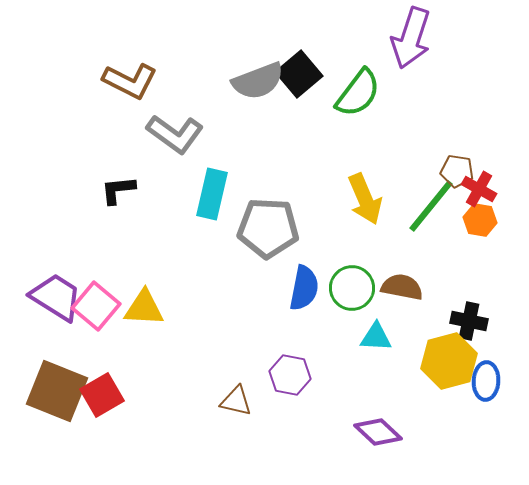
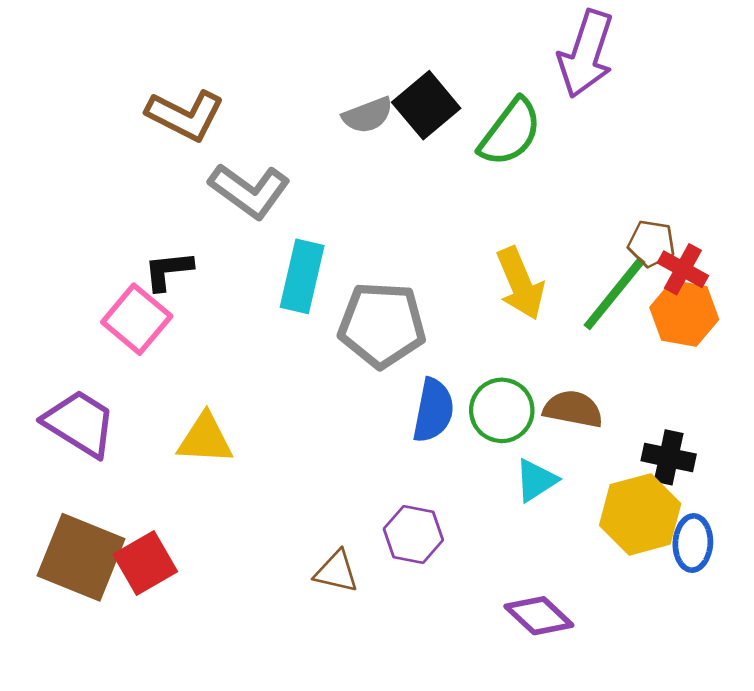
gray semicircle: (258, 81) -> (368, 115), size x0.7
orange hexagon: (480, 220) -> (684, 313), size x1.4
pink square: (96, 306) -> (137, 319), moved
cyan triangle: (376, 337) -> (536, 480), turned -36

